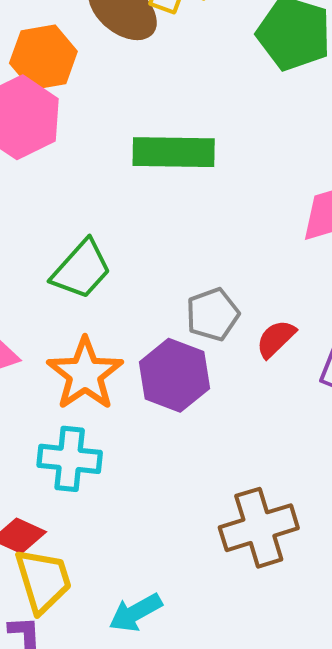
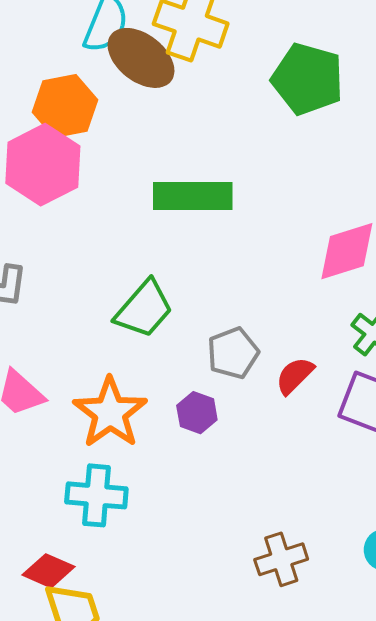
green trapezoid: (81, 270) -> (144, 309), moved
purple hexagon: (174, 375) -> (197, 413), size x0.6
brown cross: (259, 528) -> (281, 559), size x0.7

